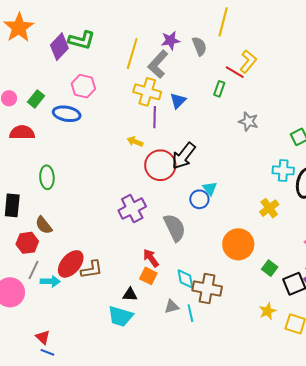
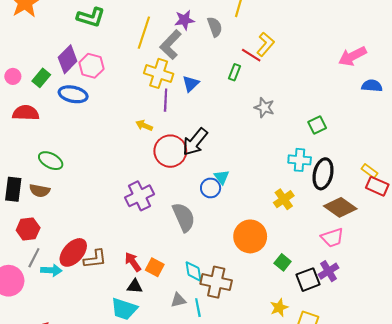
purple diamond: (59, 47) -> (68, 59), moved
green ellipse: (47, 177) -> (51, 161), turned -60
brown semicircle: (44, 225) -> (40, 191), moved, turned -42
red arrow: (151, 258) -> (133, 262), moved

